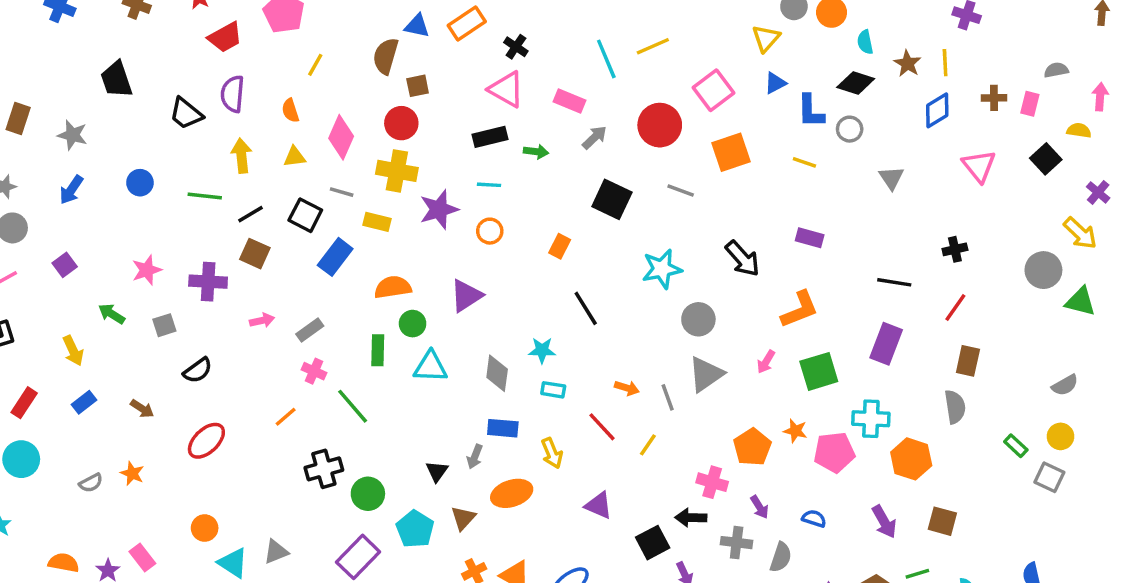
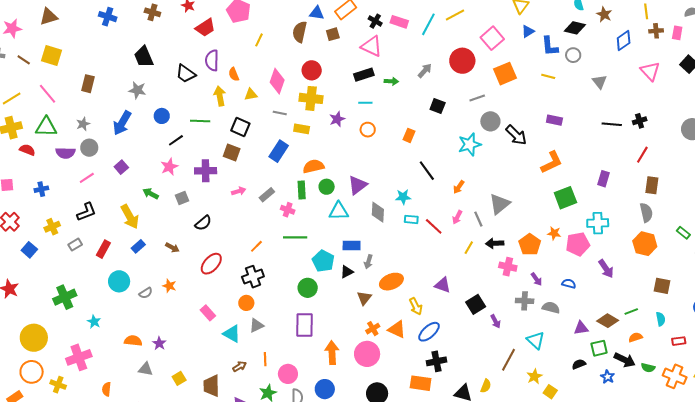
cyan line: (606, 59) -> (428, 24), turned 55
yellow line: (945, 63) -> (646, 11), moved
brown square: (418, 86) -> (333, 34), moved
pink rectangle: (570, 101) -> (399, 22), moved
orange semicircle: (290, 111) -> (234, 74), moved
gray star: (73, 135) -> (137, 90), moved
blue arrow: (71, 190) -> (122, 123), size x1.4
gray line: (681, 191) -> (477, 98), turned -35
black square: (612, 199) -> (438, 106), size x0.7
purple star: (439, 209) -> (337, 119), size x0.7
black line: (251, 214) -> (176, 140), moved
black square: (305, 215) -> (240, 127), moved
black line: (894, 282) -> (612, 124), moved
purple triangle: (466, 296) -> (357, 185), moved
gray circle: (698, 319) -> (490, 121), moved
purple rectangle: (886, 344) -> (603, 179), size x0.7
green rectangle: (378, 350) -> (302, 190), moved
yellow arrow: (73, 351) -> (130, 217), size x1.4
pink arrow: (766, 362) -> (457, 217), moved
pink cross: (314, 371) -> (288, 210), moved
orange arrow: (627, 388) -> (459, 187), moved, turned 112
green line: (353, 406) -> (295, 237), turned -45
red line: (602, 427) -> (434, 226), moved
blue rectangle: (503, 428) -> (352, 246), moved
yellow arrow: (552, 453) -> (416, 306), moved
cyan circle: (21, 459) -> (119, 281), moved
orange hexagon: (911, 459) -> (645, 244), moved
black cross: (324, 469) -> (253, 277), moved
black triangle: (437, 471) -> (347, 272), turned 32
black arrow: (691, 518) -> (495, 243), moved
brown square: (942, 521) -> (662, 286), moved
purple arrow: (884, 522) -> (606, 269), moved
orange circle: (205, 528) -> (246, 303), moved
cyan pentagon: (415, 529) -> (323, 261), moved
purple rectangle: (358, 557) -> (304, 325), turned -40
gray semicircle: (781, 557) -> (551, 308), turned -90
pink rectangle: (142, 558) -> (208, 313), moved

